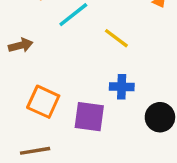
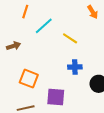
purple square: (89, 117) -> (56, 97), moved

